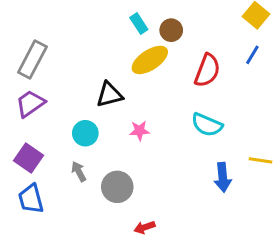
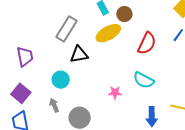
gray rectangle: (32, 59) -> (67, 29), moved
purple trapezoid: (30, 104) -> (25, 57), turned 110
pink star: (140, 131) -> (115, 93), moved

